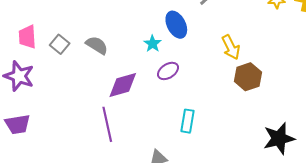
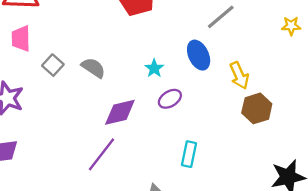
blue ellipse: (176, 25) -> (199, 55), moved
pink trapezoid: (27, 37) -> (21, 38), moved
purple line: (107, 124) -> (102, 154), turned 48

